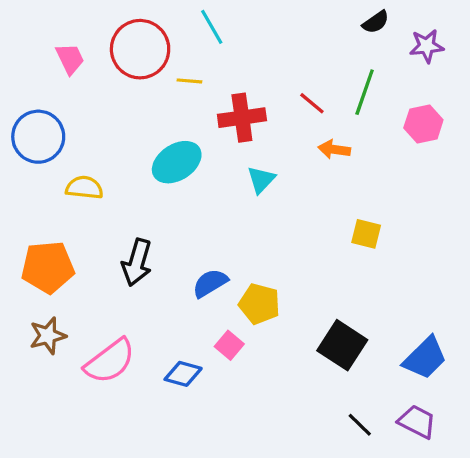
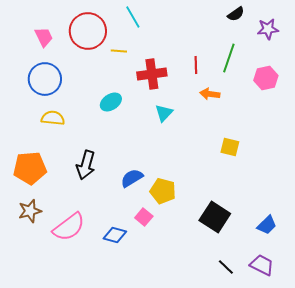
red line: (312, 103) -> (196, 65), turned 48
blue circle: (38, 137) -> (45, 79), moved
cyan ellipse: (177, 162) -> (111, 102), size x0.7
blue trapezoid: (425, 358) -> (267, 225), size x0.7

